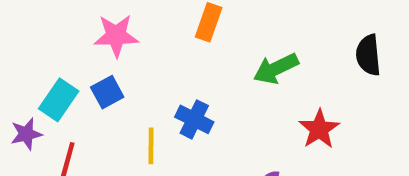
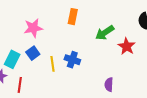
red star: (319, 129) -> (127, 46), moved
yellow line: (151, 146) -> (53, 64), moved

